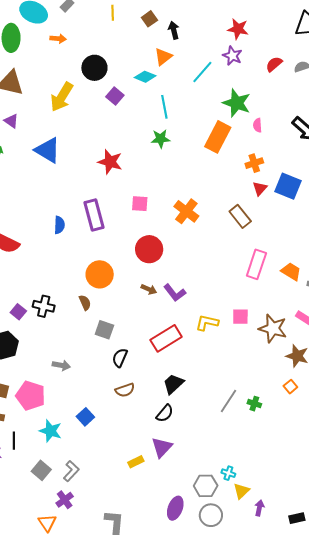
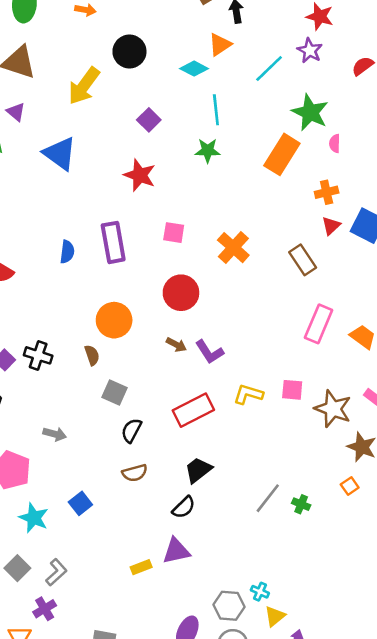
purple square: (115, 96) -> (149, 120), moved
purple triangle: (162, 447) -> (176, 551), turned 30

